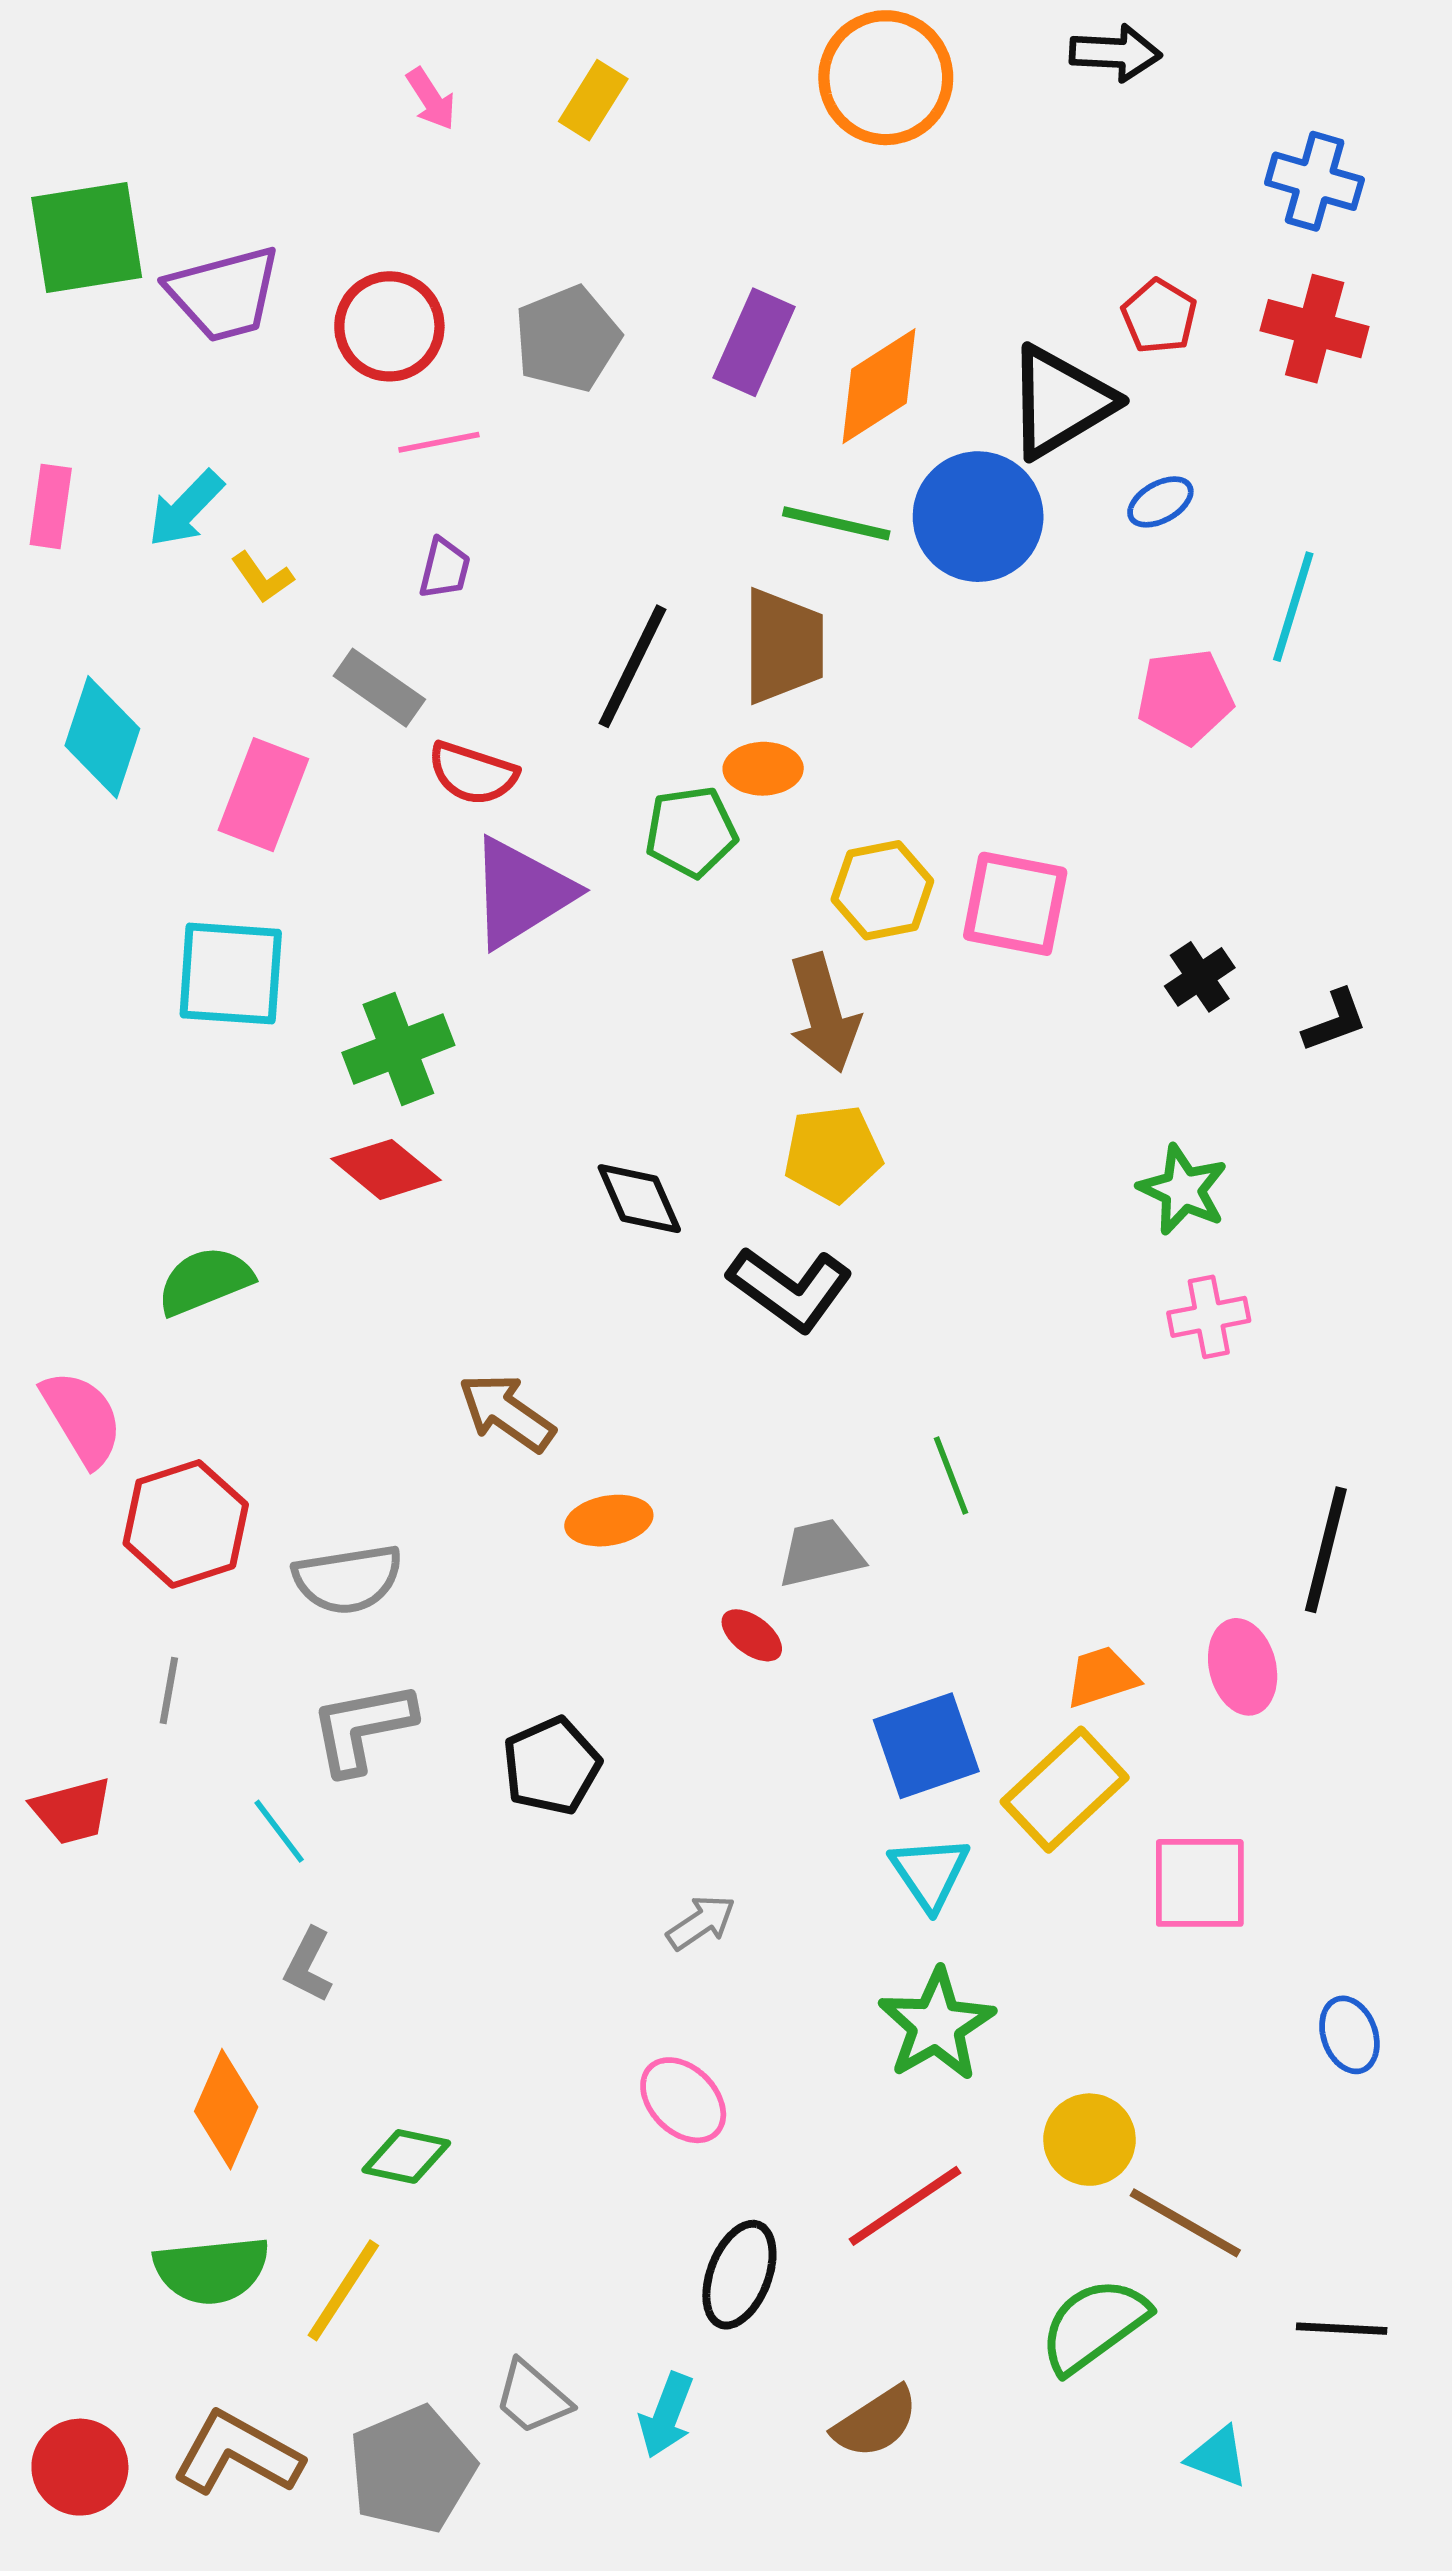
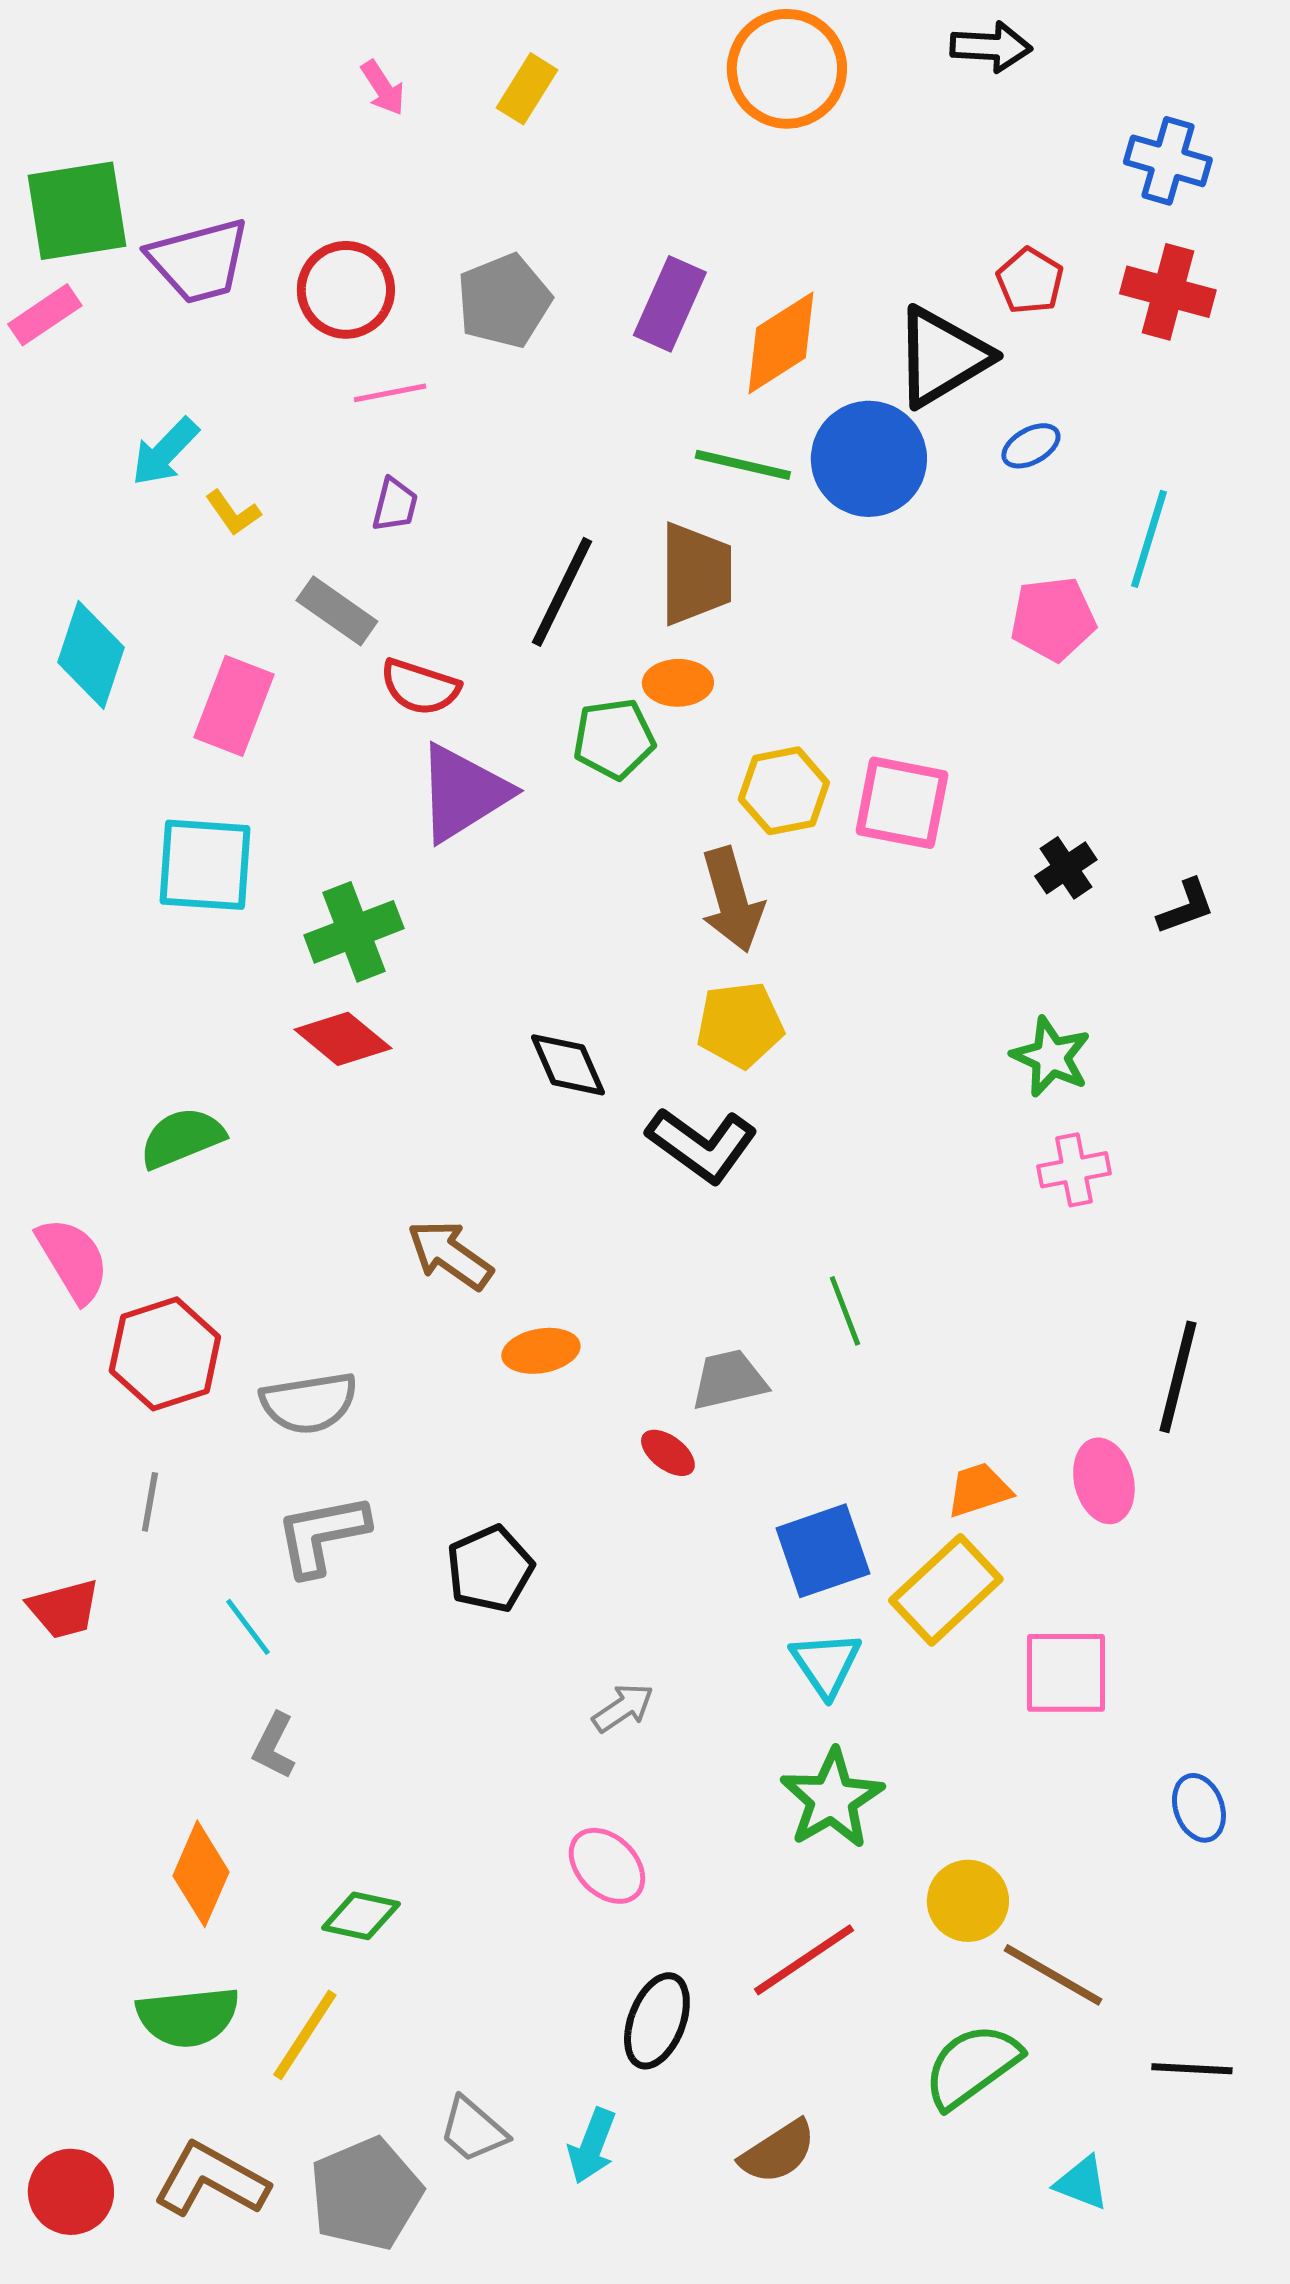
pink rectangle: (51, 506) -> (45, 315), moved, turned 48

